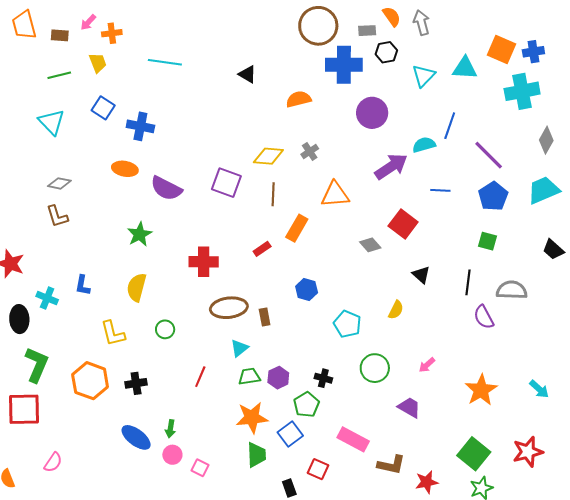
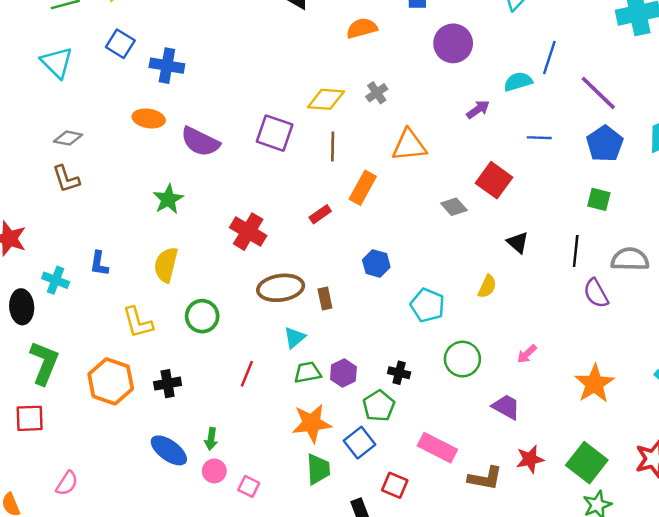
purple arrow: (391, 167) -> (478, 109), size x0.6
red cross: (204, 262) -> (248, 232), turned 32
green circle: (165, 329) -> (202, 316), size x1.4
red square: (24, 409) -> (30, 418), size x0.7
red star: (427, 482) -> (530, 459), moved

